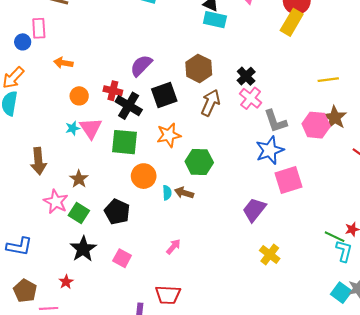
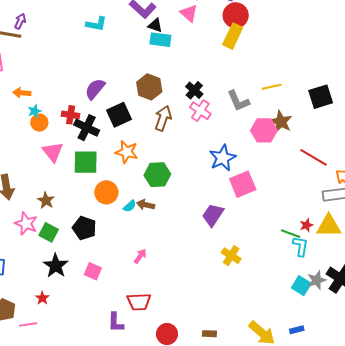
gray L-shape: (275, 121) -> (238, 101), moved
cyan star: (73, 128) -> (35, 111), moved
orange star: (169, 135) -> (127, 152), turned 30
cyan semicircle: (167, 193) -> (130, 206), turned 56

